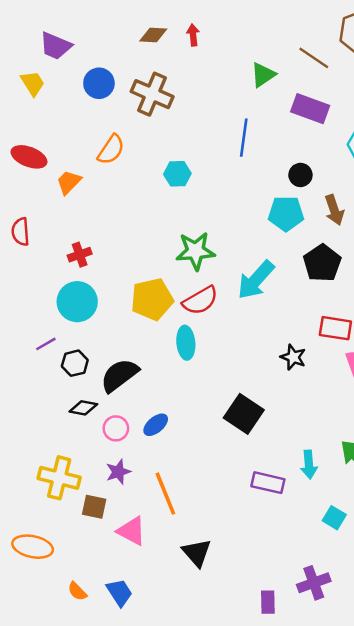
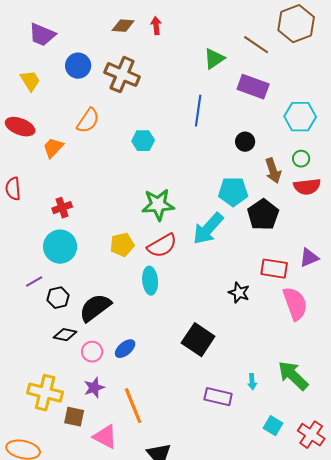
yellow trapezoid: (33, 83) -> (30, 81), moved
cyan pentagon: (286, 214) -> (233, 192), moved
yellow pentagon: (152, 299) -> (122, 245), size x0.7
cyan arrow: (309, 465) -> (252, 382), size x0.7

